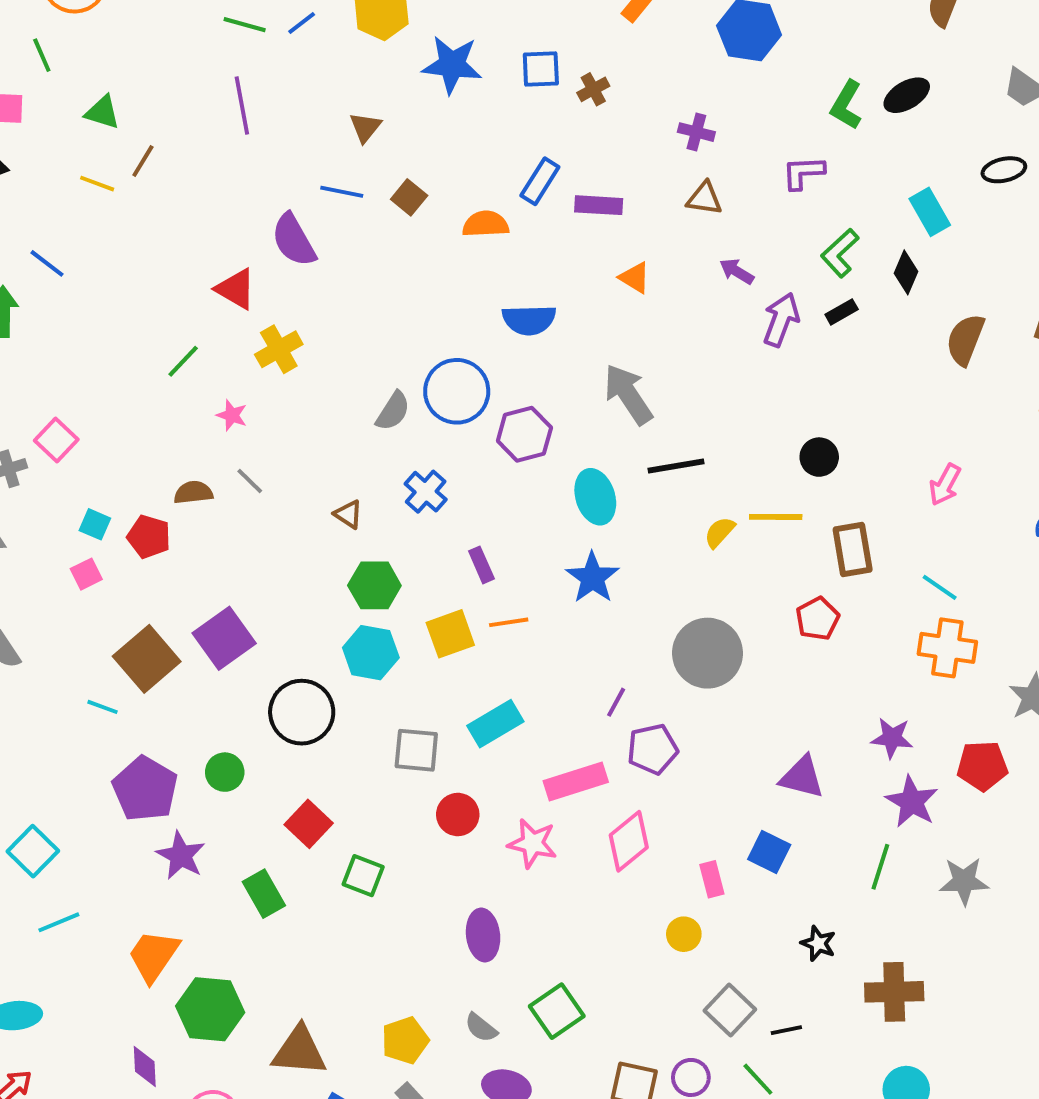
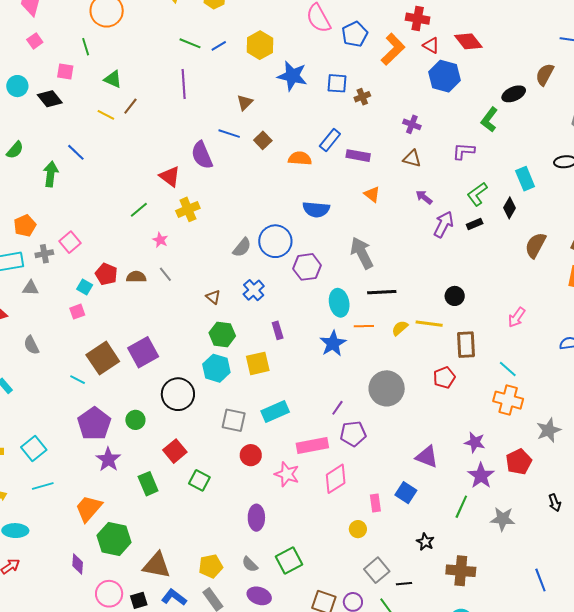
black ellipse: (907, 95) -> (514, 94), moved
red pentagon: (149, 537) -> (106, 274), moved
orange line: (509, 622) -> (364, 326), moved
red pentagon: (982, 766) -> (519, 462), turned -30

